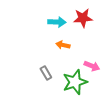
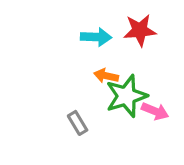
green star: (75, 82) -> (126, 96), moved

